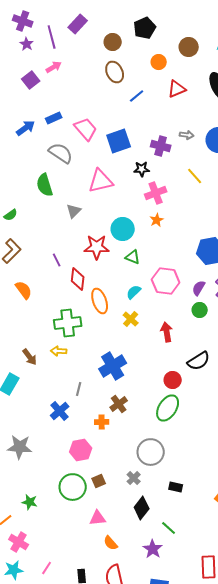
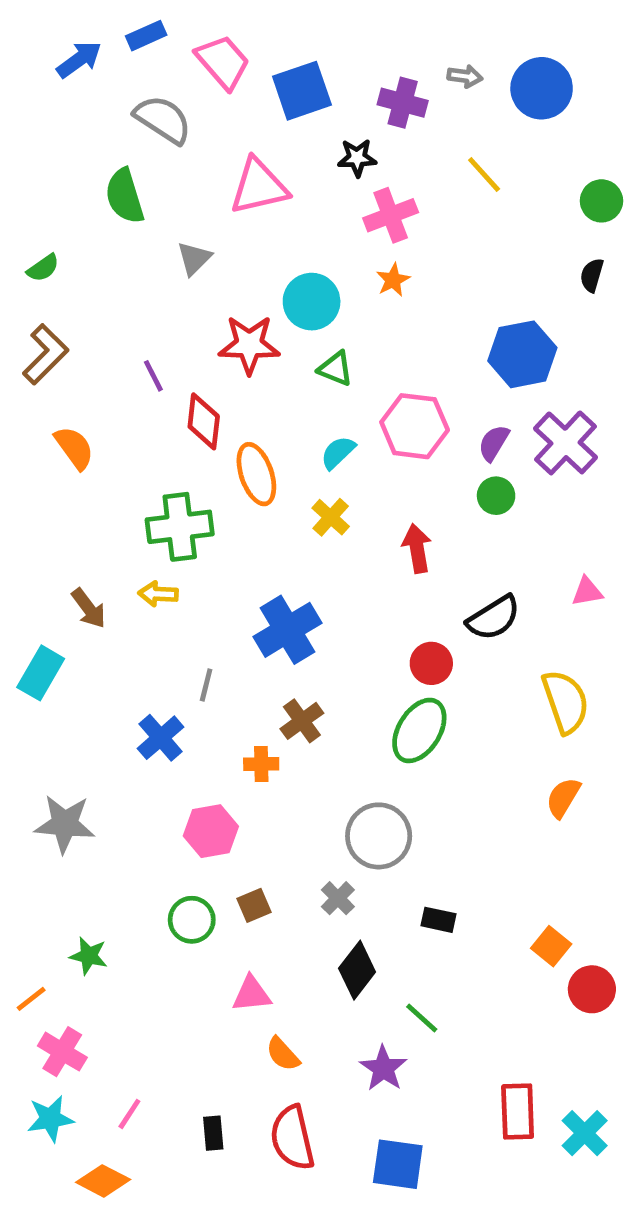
green circle: (73, 487) -> (192, 920), size x0.7

